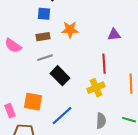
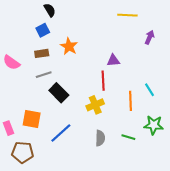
blue square: (44, 14) -> (43, 30), turned -32
orange star: (70, 30) -> (69, 46), turned 30
purple triangle: (114, 35) -> (113, 60), moved

